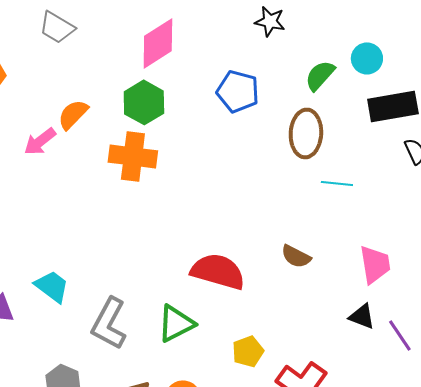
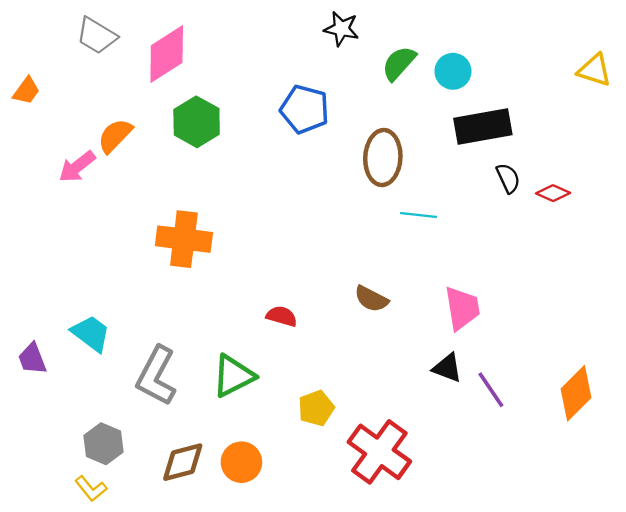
pink diamond: (158, 43) -> (167, 54), moved
green semicircle: (320, 75) -> (399, 63), moved
orange cross: (133, 156) -> (184, 239), moved
red semicircle: (218, 271) -> (282, 316), size x0.5

